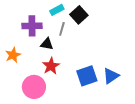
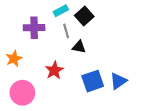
gray line: (62, 29) -> (66, 31), turned -32
black triangle: (47, 44) -> (79, 47), moved
pink circle: (34, 87) -> (22, 93), moved

